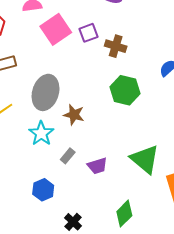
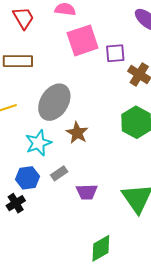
blue hexagon: (43, 190) -> (27, 178), moved
black cross: (73, 222) -> (16, 203), moved

